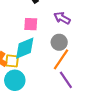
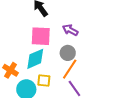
pink square: (31, 24) -> (41, 36), size x1.5
yellow square: (12, 61) -> (44, 80), moved

